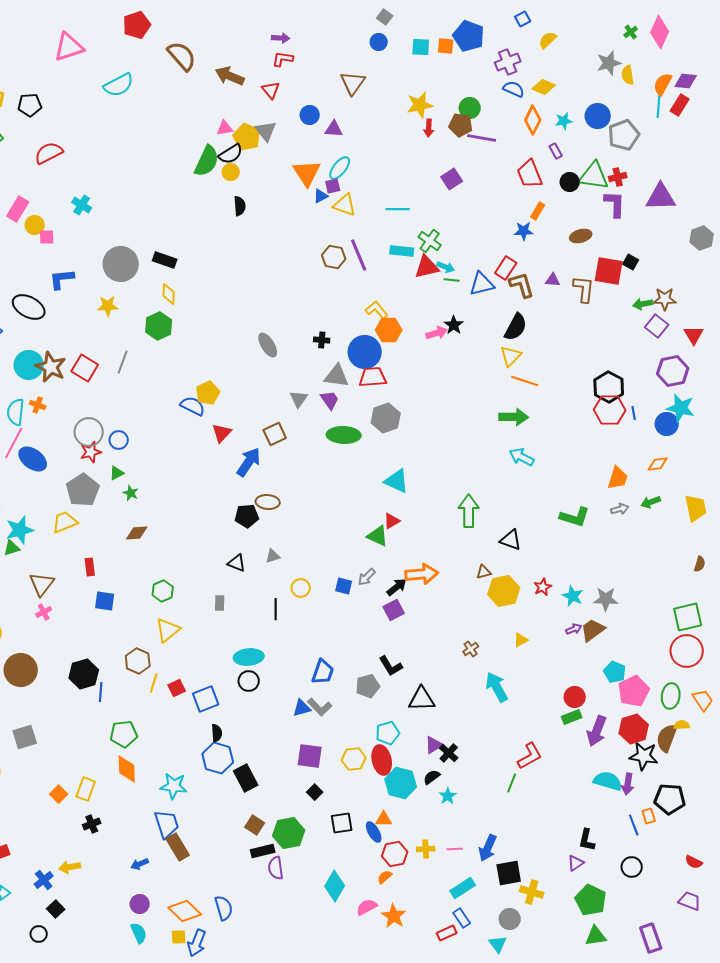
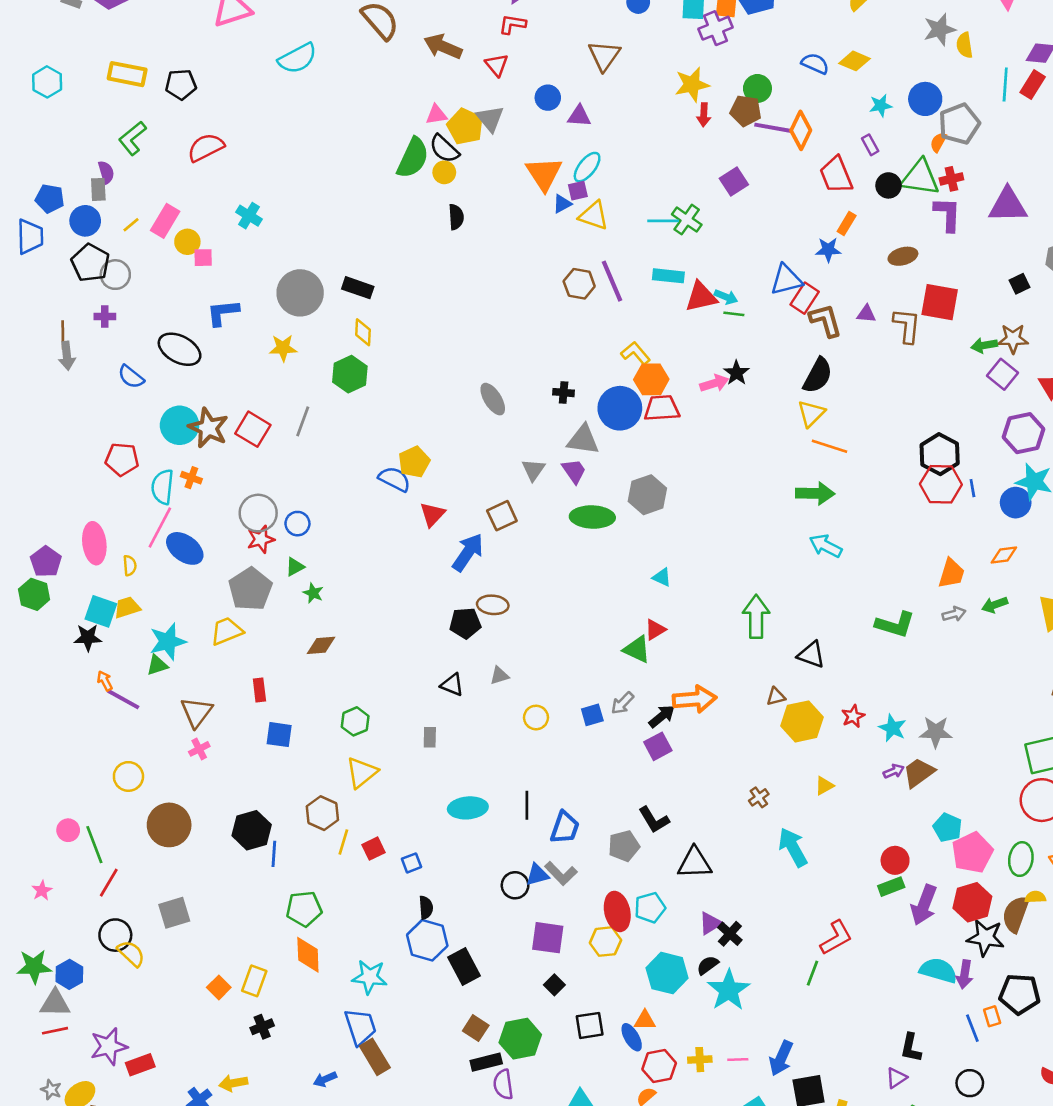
purple cross: (508, 62) -> (716, 28), moved
orange semicircle: (663, 84) -> (938, 142), moved, size x0.7
orange diamond: (533, 120) -> (801, 130), moved
black semicircle: (231, 154) -> (444, 149), turned 75
green cross: (430, 241) -> (687, 220), moved
black square: (631, 262) -> (1020, 284), moved, turned 35
blue triangle: (482, 284) -> (786, 280), moved
red trapezoid: (373, 377) -> (662, 408), moved
cyan triangle: (397, 481) -> (662, 577), size x0.6
blue square: (344, 586) -> (592, 715), turned -30
black line: (276, 609) -> (527, 805), moved
black circle: (249, 681) -> (515, 885), moved
blue square: (206, 699) -> (411, 863), size x0.6
red ellipse: (382, 760) -> (617, 911), moved
cyan star: (448, 796) -> (729, 990), size x1.8

